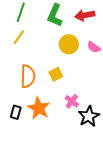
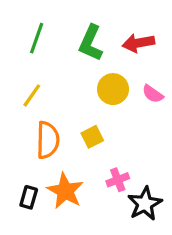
yellow line: (19, 37) -> (32, 95), moved
pink cross: (72, 101) -> (118, 180), turned 32

